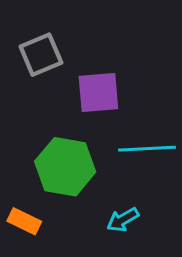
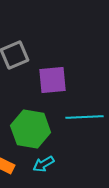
cyan arrow: (123, 220) -> (44, 164), moved

